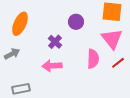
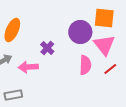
purple circle: (76, 22) -> (80, 32), moved, size x1.5
pink arrow: (52, 66) -> (28, 67), moved

